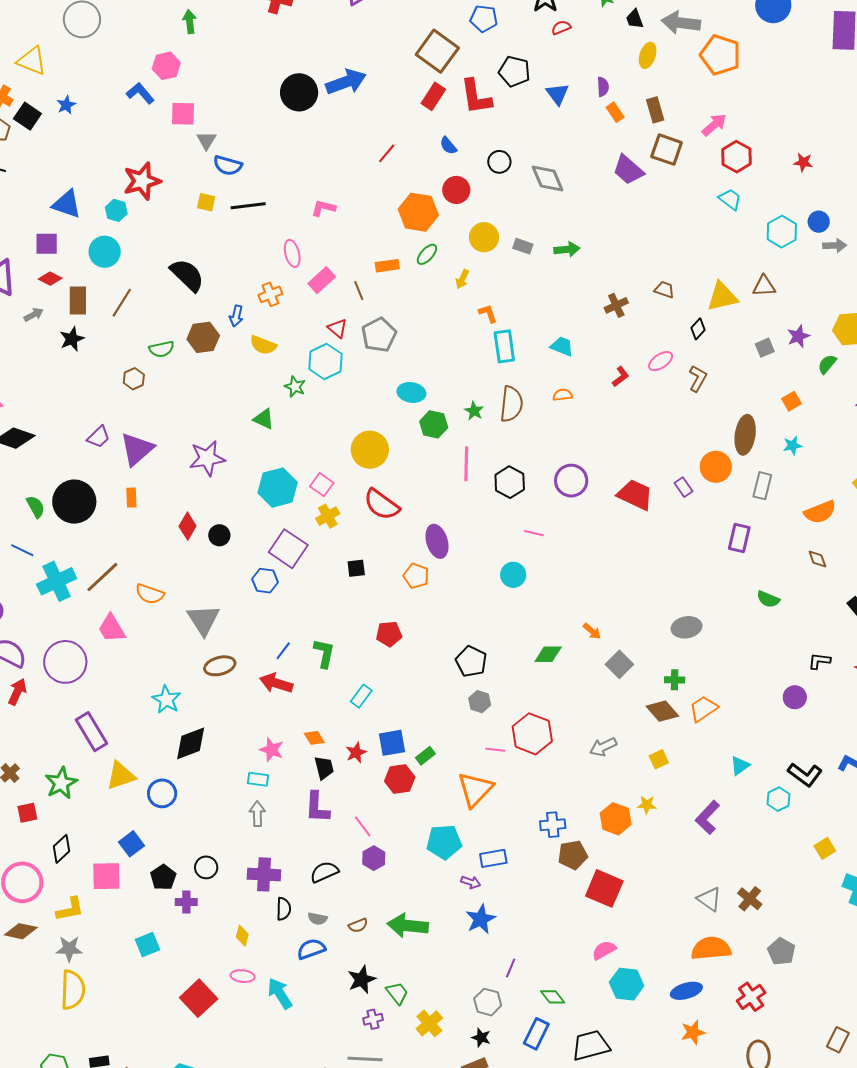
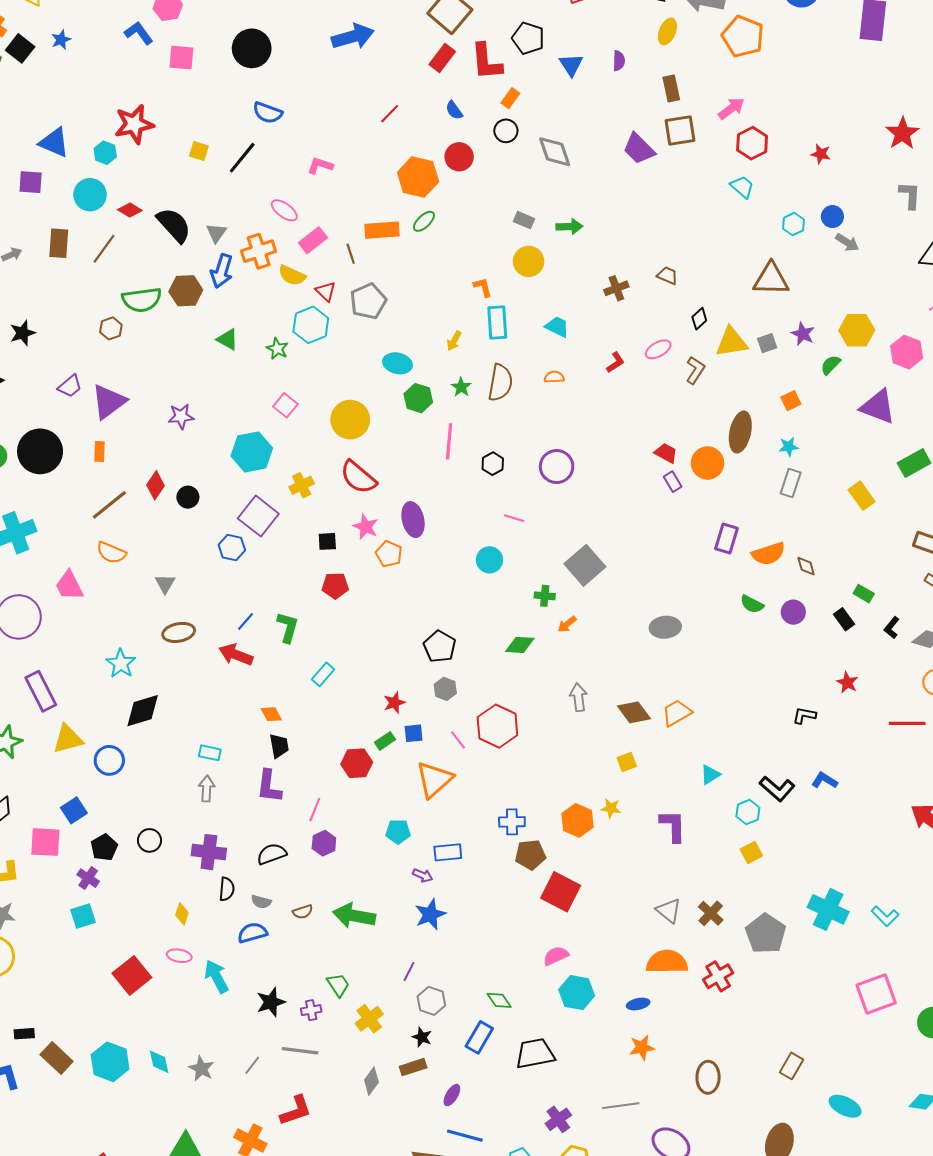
black circle: (299, 92) -> (252, 48), moved
orange rectangle: (615, 112) -> (510, 98), moved, turned 66
gray triangle: (206, 140) -> (216, 233), moved
brown square: (667, 150) -> (680, 131), turned -32
blue semicircle: (228, 165) -> (268, 113), moved
black line: (248, 206) -> (242, 158), turned -48
cyan hexagon: (782, 232) -> (793, 224), size x0.7
yellow circle: (484, 237) -> (529, 261), moved
gray arrow: (835, 245) -> (847, 242), turned 30
pink ellipse: (292, 253) -> (284, 210), turned -44
orange rectangle: (387, 266) -> (382, 230), size x1.4
red diamond: (50, 279) -> (130, 210), moved
yellow arrow: (462, 279) -> (454, 341), moved
brown triangle: (764, 286) -> (771, 279), size x1.5
orange cross: (270, 294) -> (259, 251), size x1.4
yellow triangle: (722, 297) -> (732, 342), moved
blue arrow: (236, 316) -> (222, 271), size x1.5
purple star: (798, 336) -> (803, 334), turned -30
black star: (72, 339) -> (23, 333), moved
yellow semicircle: (263, 345) -> (292, 275), moved
green semicircle: (162, 349) -> (142, 300), size x1.5
green triangle: (264, 419) -> (228, 339), moved
purple star: (207, 458) -> (181, 416), size x0.7
black hexagon: (510, 482) -> (493, 464), size x0.7
pink square: (322, 485) -> (285, 405), moved
gray rectangle: (762, 486) -> (791, 483), moved
red trapezoid: (635, 495) -> (666, 453), moved, size x0.6
orange semicircle: (820, 512) -> (768, 554), moved
brown line: (102, 577) -> (109, 505), moved
gray triangle: (203, 620) -> (165, 584), size x0.6
orange arrow: (592, 631) -> (567, 624), turned 96
red pentagon: (389, 634) -> (335, 586), moved
black L-shape: (819, 661) -> (804, 715), moved
gray square: (619, 664) -> (585, 565), moved, size x1.4
green cross: (675, 680) -> (545, 596), moved
purple circle: (795, 697) -> (793, 612), moved
blue square: (392, 743) -> (414, 733), moved, size x0.7
gray arrow: (603, 747) -> (578, 697), moved, turned 104
pink star: (272, 750) -> (366, 527), moved
pink line: (495, 750) -> (458, 740), turned 42
red star: (356, 753) -> (394, 703), moved
purple L-shape: (708, 817) -> (673, 826), turned 132
pink line: (363, 826) -> (315, 810), turned 55
cyan pentagon: (444, 842) -> (398, 832), size x0.7
yellow square: (825, 848) -> (751, 852), moved
purple cross: (186, 902) -> (88, 878), moved, turned 30
gray pentagon: (781, 951) -> (766, 934), moved, size x1.4
purple line: (511, 968) -> (409, 971), moved
black star: (362, 979) -> (271, 1002), moved
blue ellipse: (686, 991) -> (638, 1004), size x0.7
red cross: (751, 997) -> (718, 976), moved

